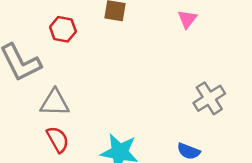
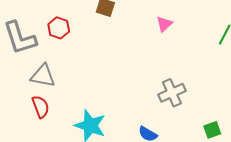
red hexagon: (63, 29) -> (59, 28), moved

